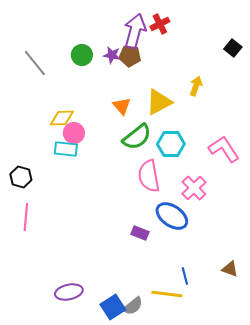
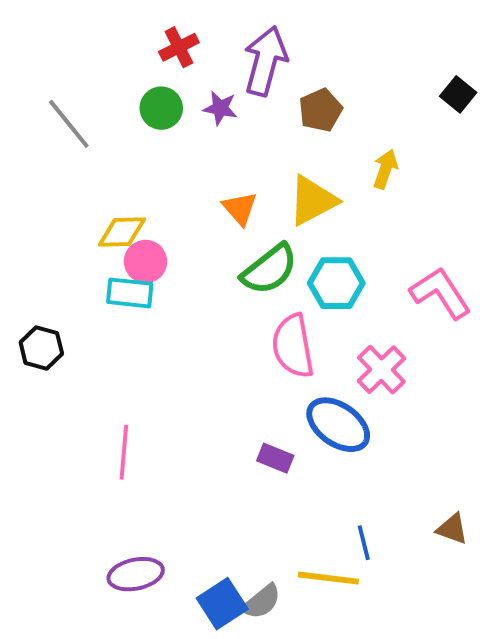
red cross: (160, 24) -> (179, 47), moved
brown pentagon: (130, 56) -> (320, 110), moved, turned -30
pink line: (26, 217) -> (124, 452), moved

